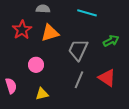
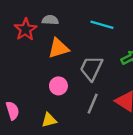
red star: (22, 30) -> (25, 29), moved
pink circle: (36, 65) -> (58, 86), moved

